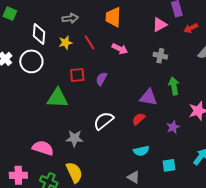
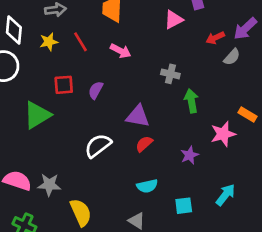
red arrow: (191, 28) -> (215, 38), moved
gray cross: (160, 56) -> (170, 74), moved
purple triangle: (148, 97) -> (138, 116), moved
green triangle: (57, 98) -> (37, 115), turned -35
gray star: (74, 138) -> (49, 185), moved
yellow semicircle: (74, 172) -> (81, 212), moved

